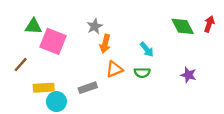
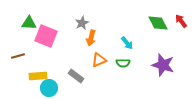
red arrow: (209, 24) -> (181, 21), turned -56
brown line: (21, 65) -> (18, 56), turned 32
purple star: (188, 75) -> (163, 65), size x1.6
gray rectangle: (88, 88) -> (76, 76), turned 56

